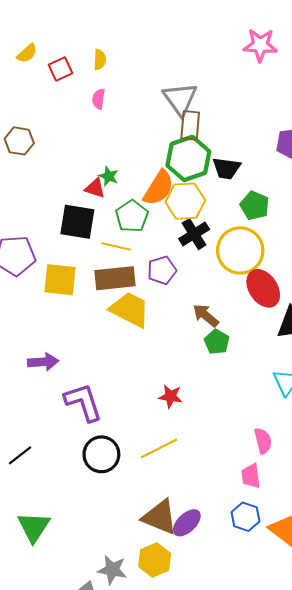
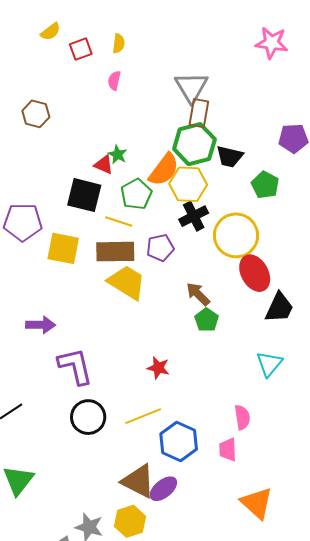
green pentagon: (255, 206) -> (265, 185), moved
blue hexagon: (245, 517) -> (179, 441), moved, size x1.4

